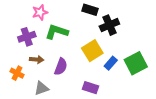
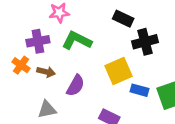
blue rectangle: (111, 63) -> (139, 90), turned 56
orange cross: (17, 73) -> (21, 65), moved

